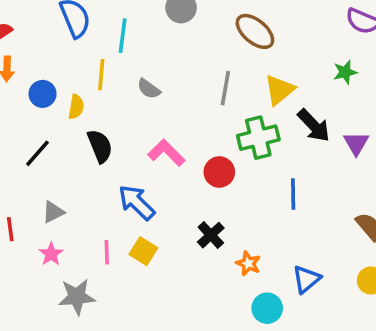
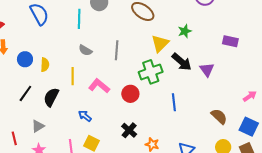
cyan line: (123, 36) -> (79, 19), moved
green star: (345, 72) -> (185, 31), moved
yellow line: (101, 75) -> (73, 76), moved
gray line: (225, 88) -> (117, 50), moved
black semicircle: (100, 146) -> (51, 97), moved, turned -126
blue arrow: (137, 202) -> (85, 116), size x0.6

